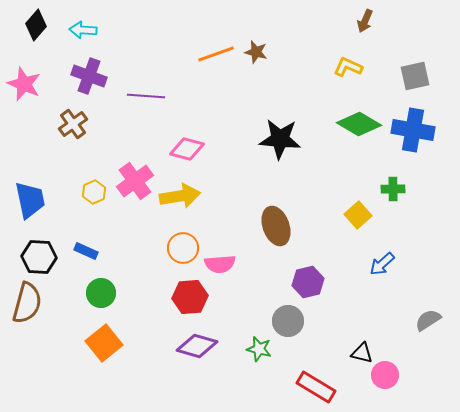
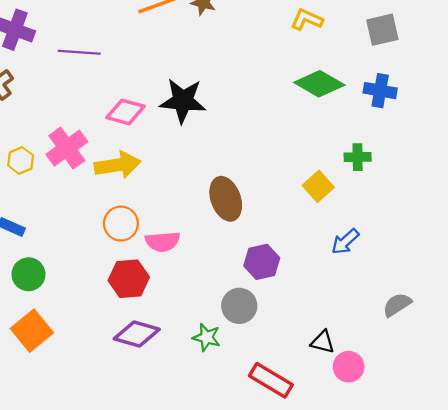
blue cross: (413, 130) -> (380, 91), size x0.7
black star: (280, 139) -> (183, 101), moved

